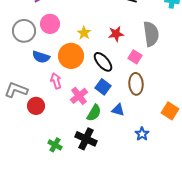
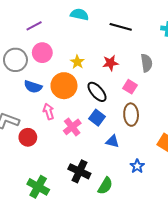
gray semicircle: (151, 34) -> (147, 63), size x0.7
green semicircle: (94, 113) -> (105, 186), moved
green cross: (55, 145) -> (38, 187), moved, size x1.5

